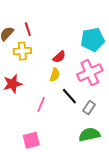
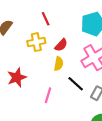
red line: (28, 29) -> (46, 19), moved
yellow cross: (22, 51) -> (36, 42), moved

